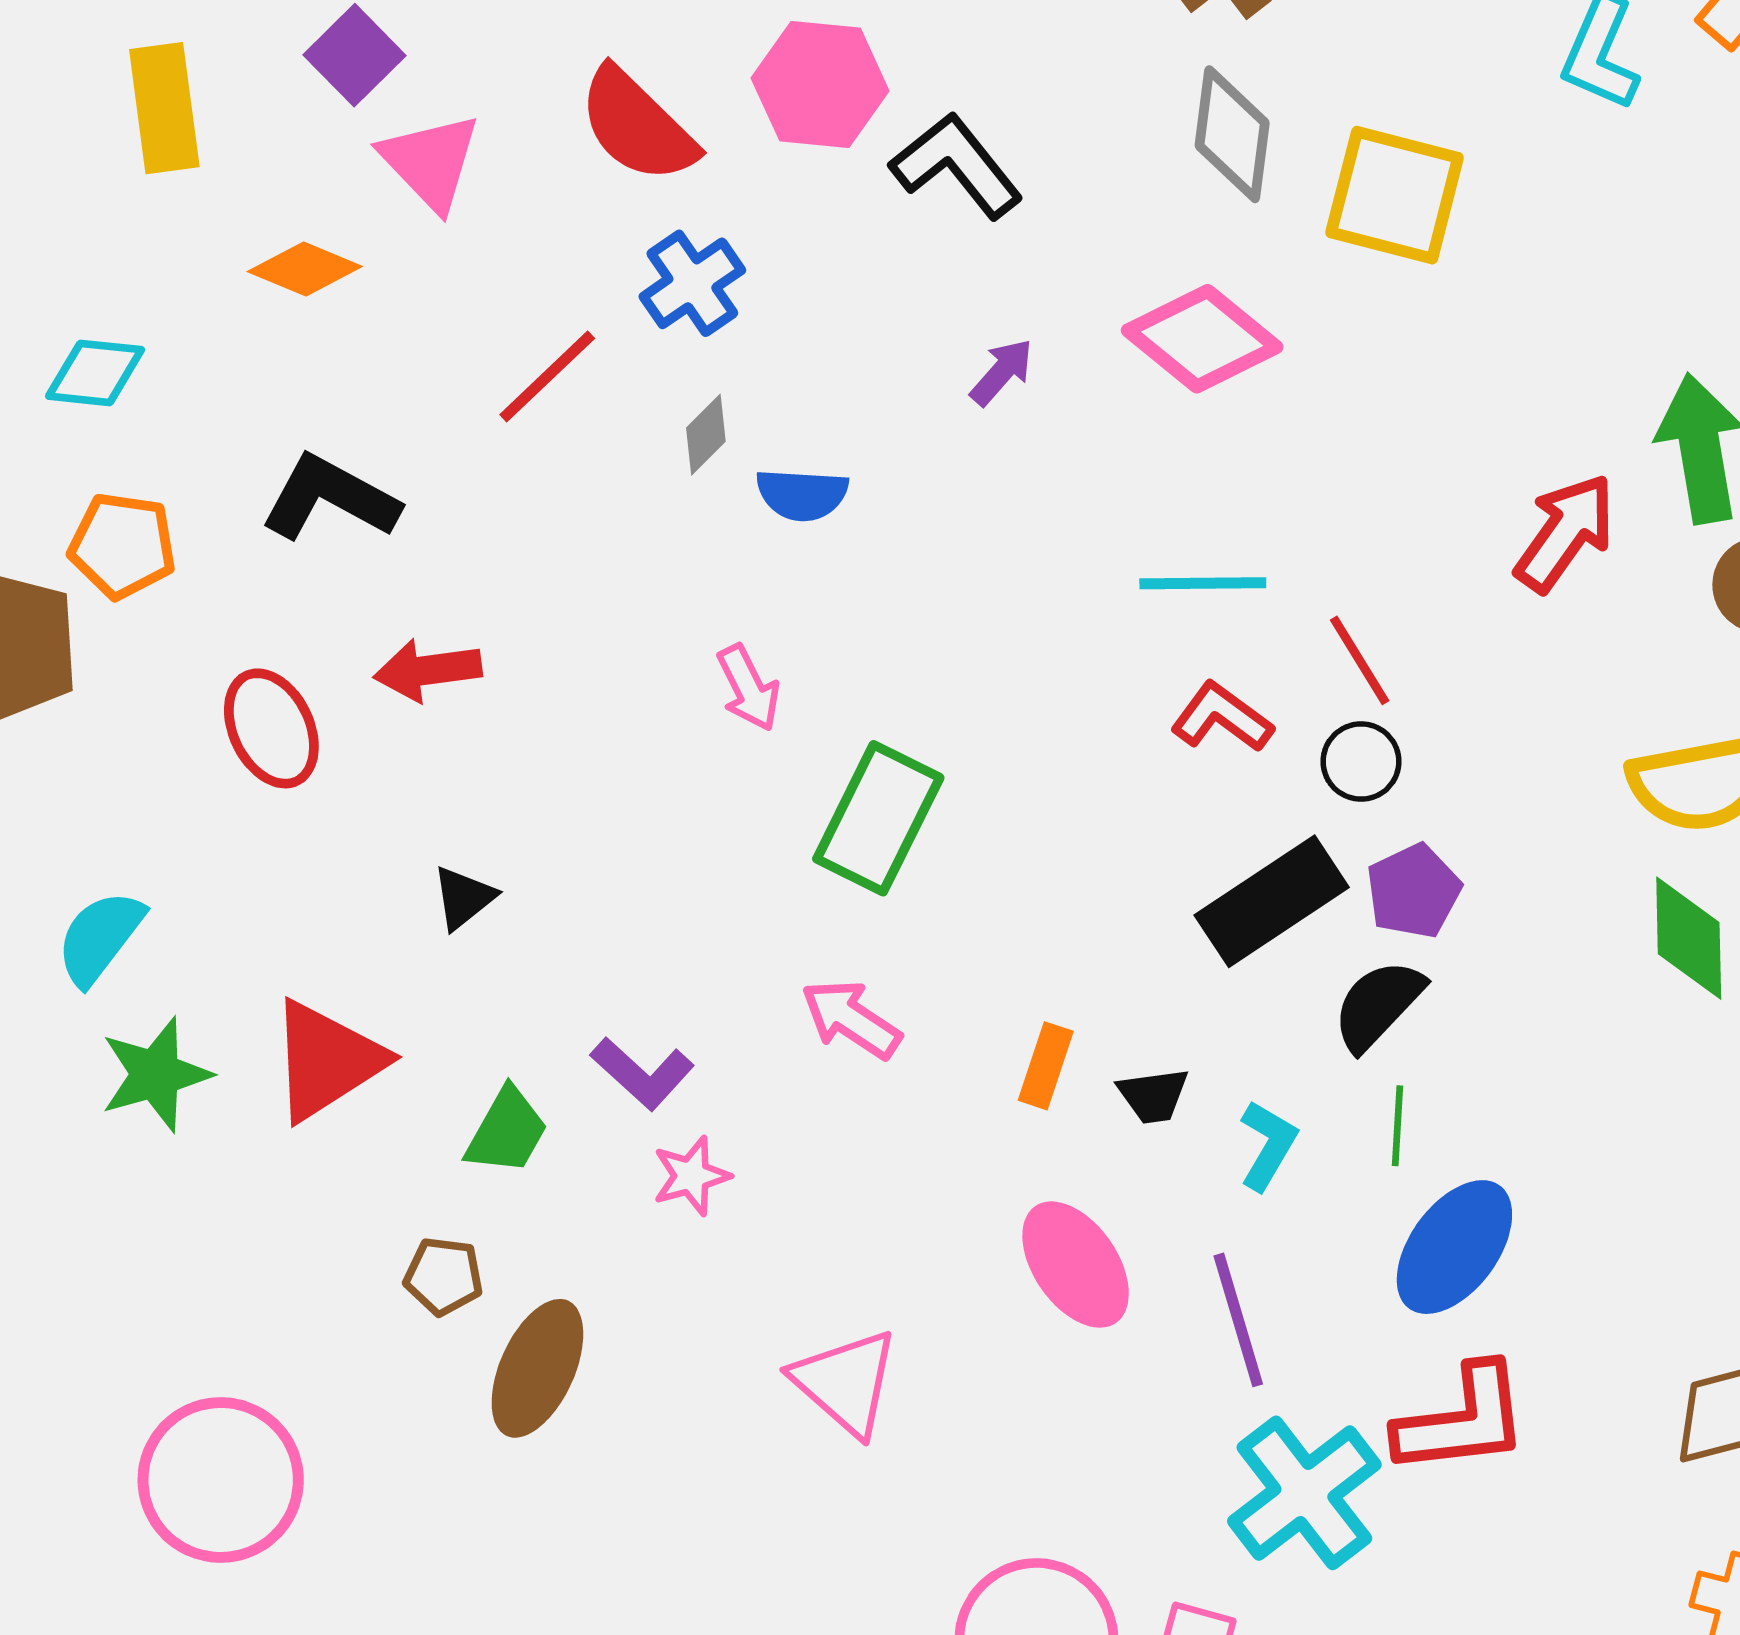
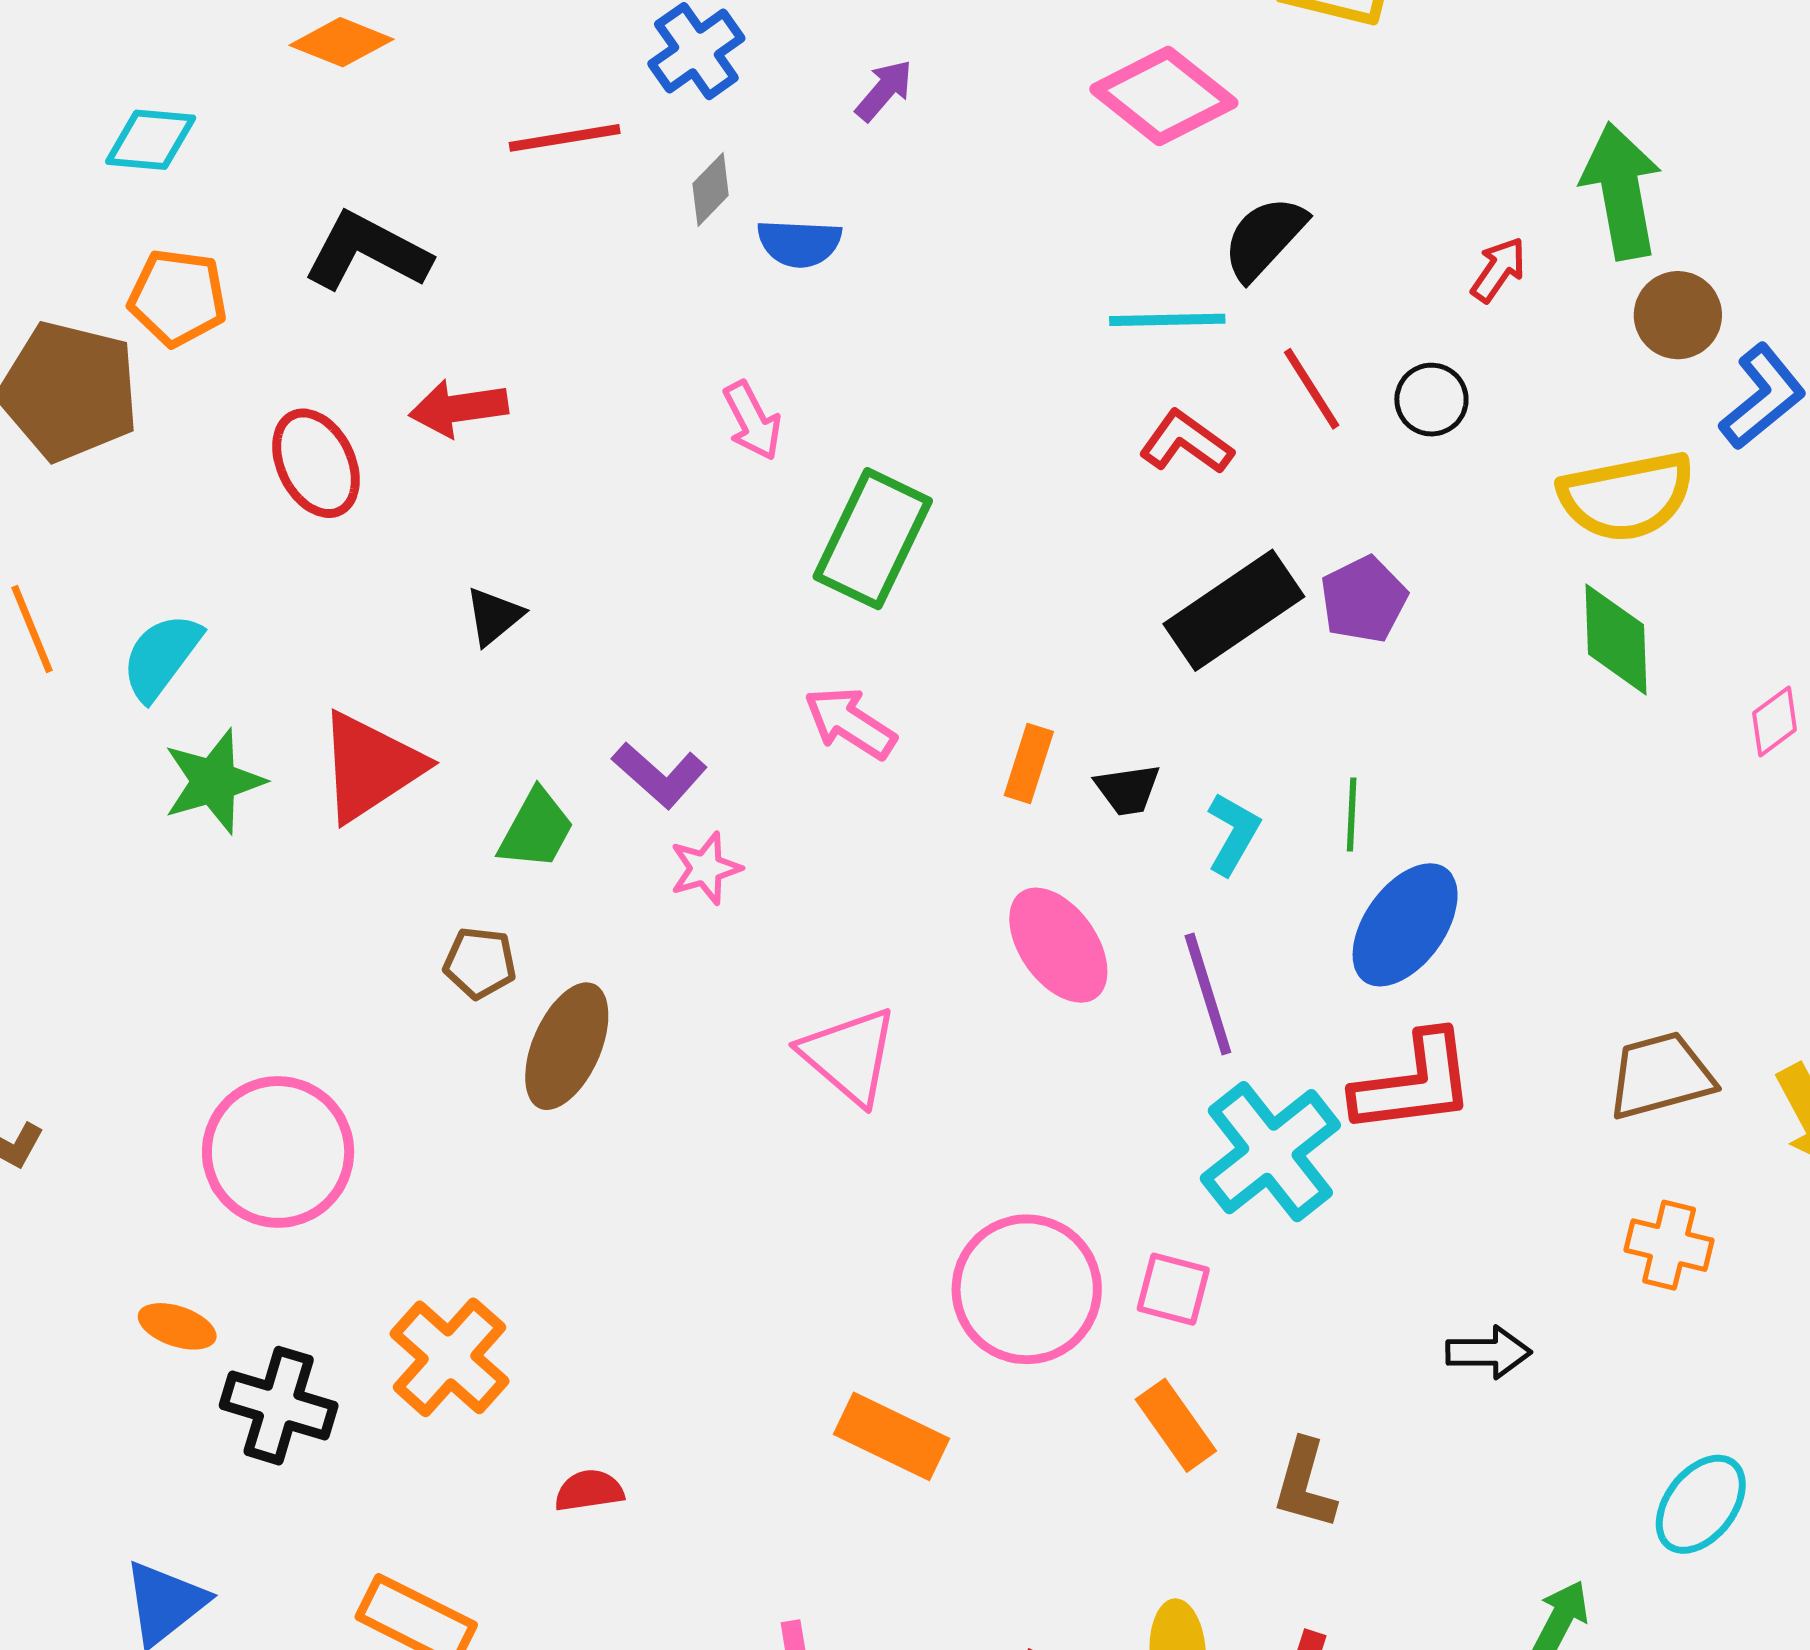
purple arrow: (1002, 372) -> (884, 90), moved
red line: (547, 377) -> (565, 138), turned 35
red arrow: (1565, 533) -> (1498, 270), size x0.6
black circle: (1361, 762) -> (1431, 400), moved
black semicircle: (1378, 1005) -> (1264, 238), moved

